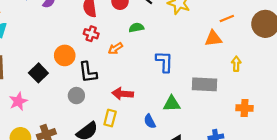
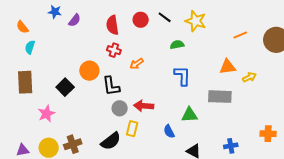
green semicircle: (136, 28) -> (177, 45), moved
orange triangle: (213, 38) -> (228, 67), moved
yellow arrow: (236, 64) -> (249, 77), turned 64
gray circle: (76, 96) -> (120, 108), moved
orange cross: (245, 108) -> (268, 134), moved

